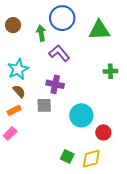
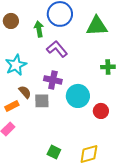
brown semicircle: (19, 91) -> (25, 92), moved
cyan circle: (81, 115) -> (78, 96), moved
red circle: (103, 132) -> (101, 111), moved
green square: (67, 157) -> (54, 152), moved

